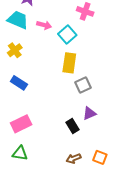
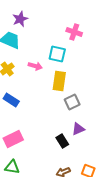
pink arrow: (44, 25) -> (35, 66), moved
cyan square: (67, 35) -> (57, 54), turned -36

